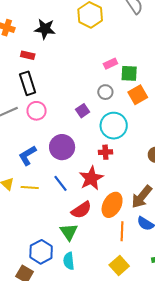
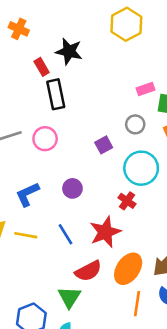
black star: (45, 29) -> (69, 51), moved
red rectangle: (28, 55) -> (42, 67), turned 40
black rectangle: (28, 83) -> (56, 94), moved
purple circle: (62, 147) -> (72, 188), size x0.6
red cross: (105, 152) -> (127, 201), turned 32

